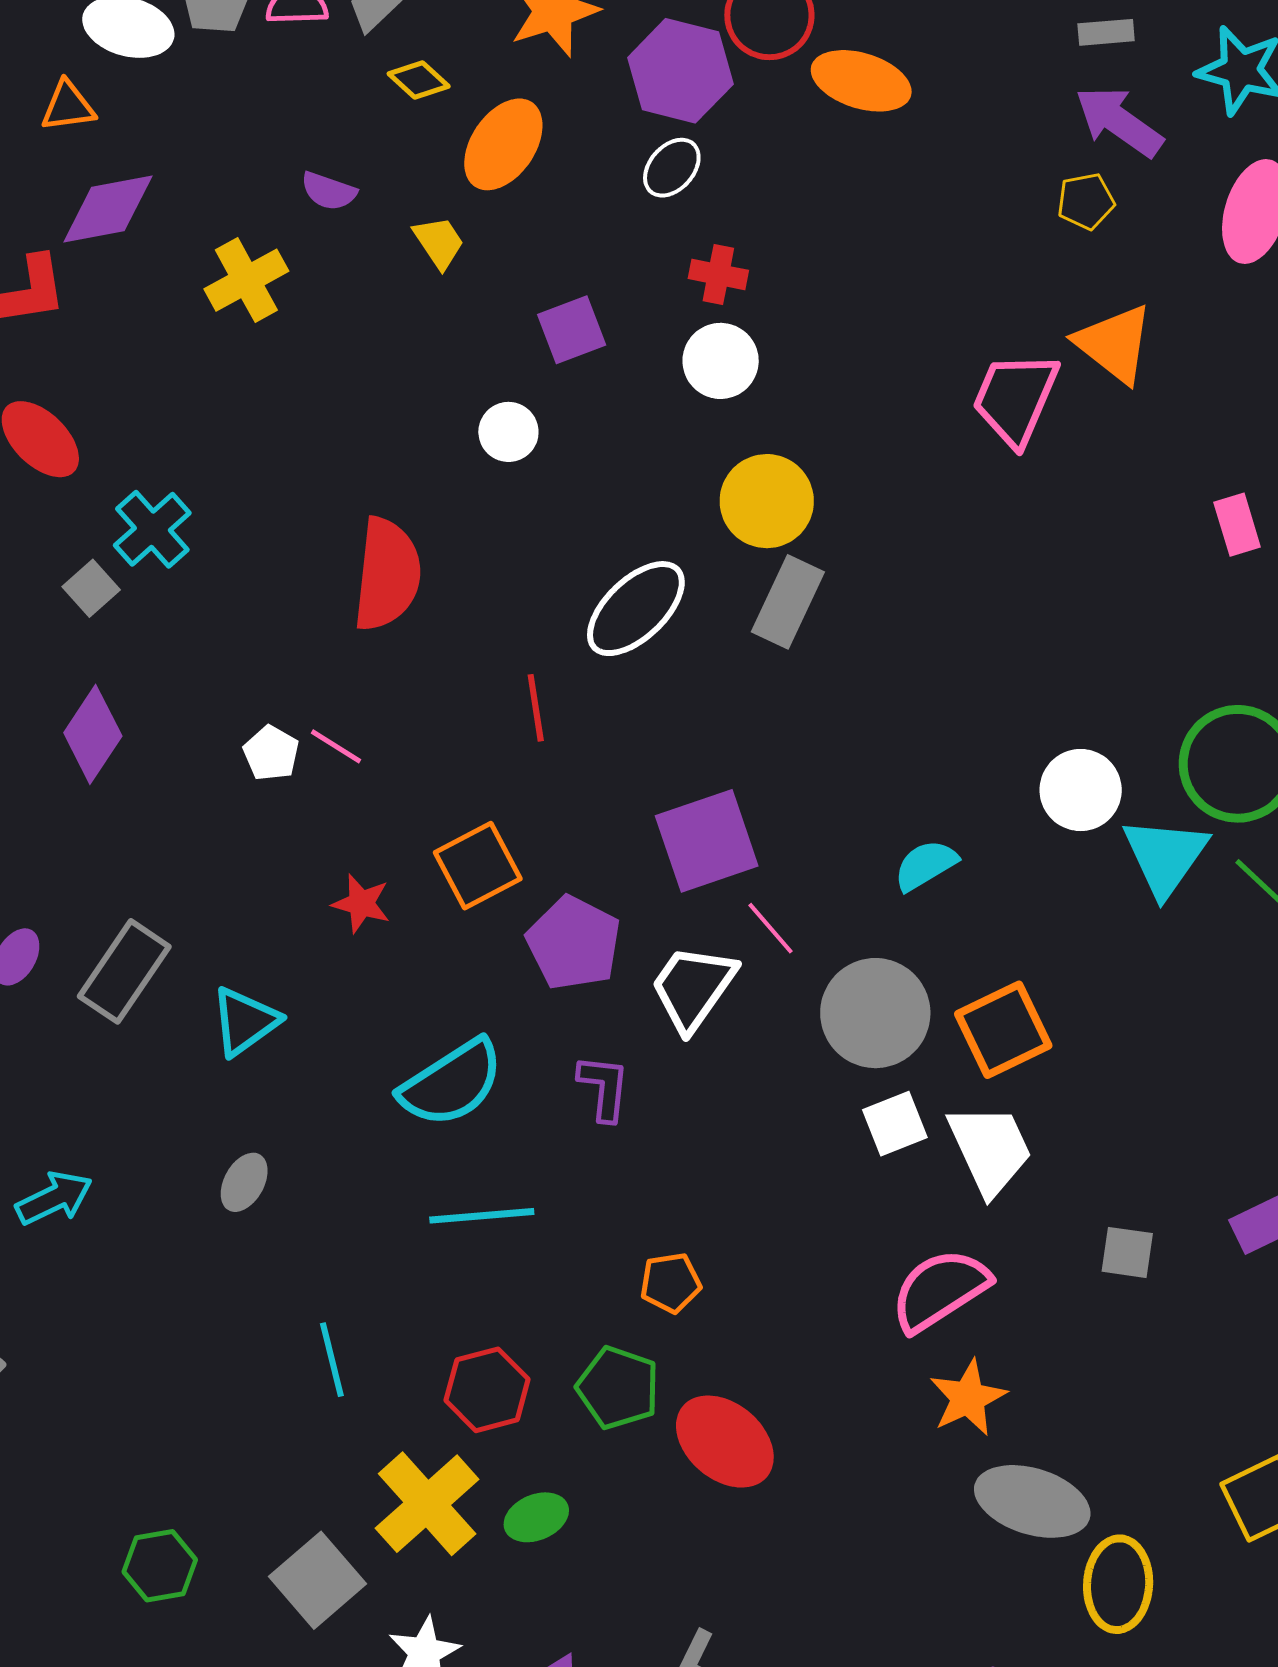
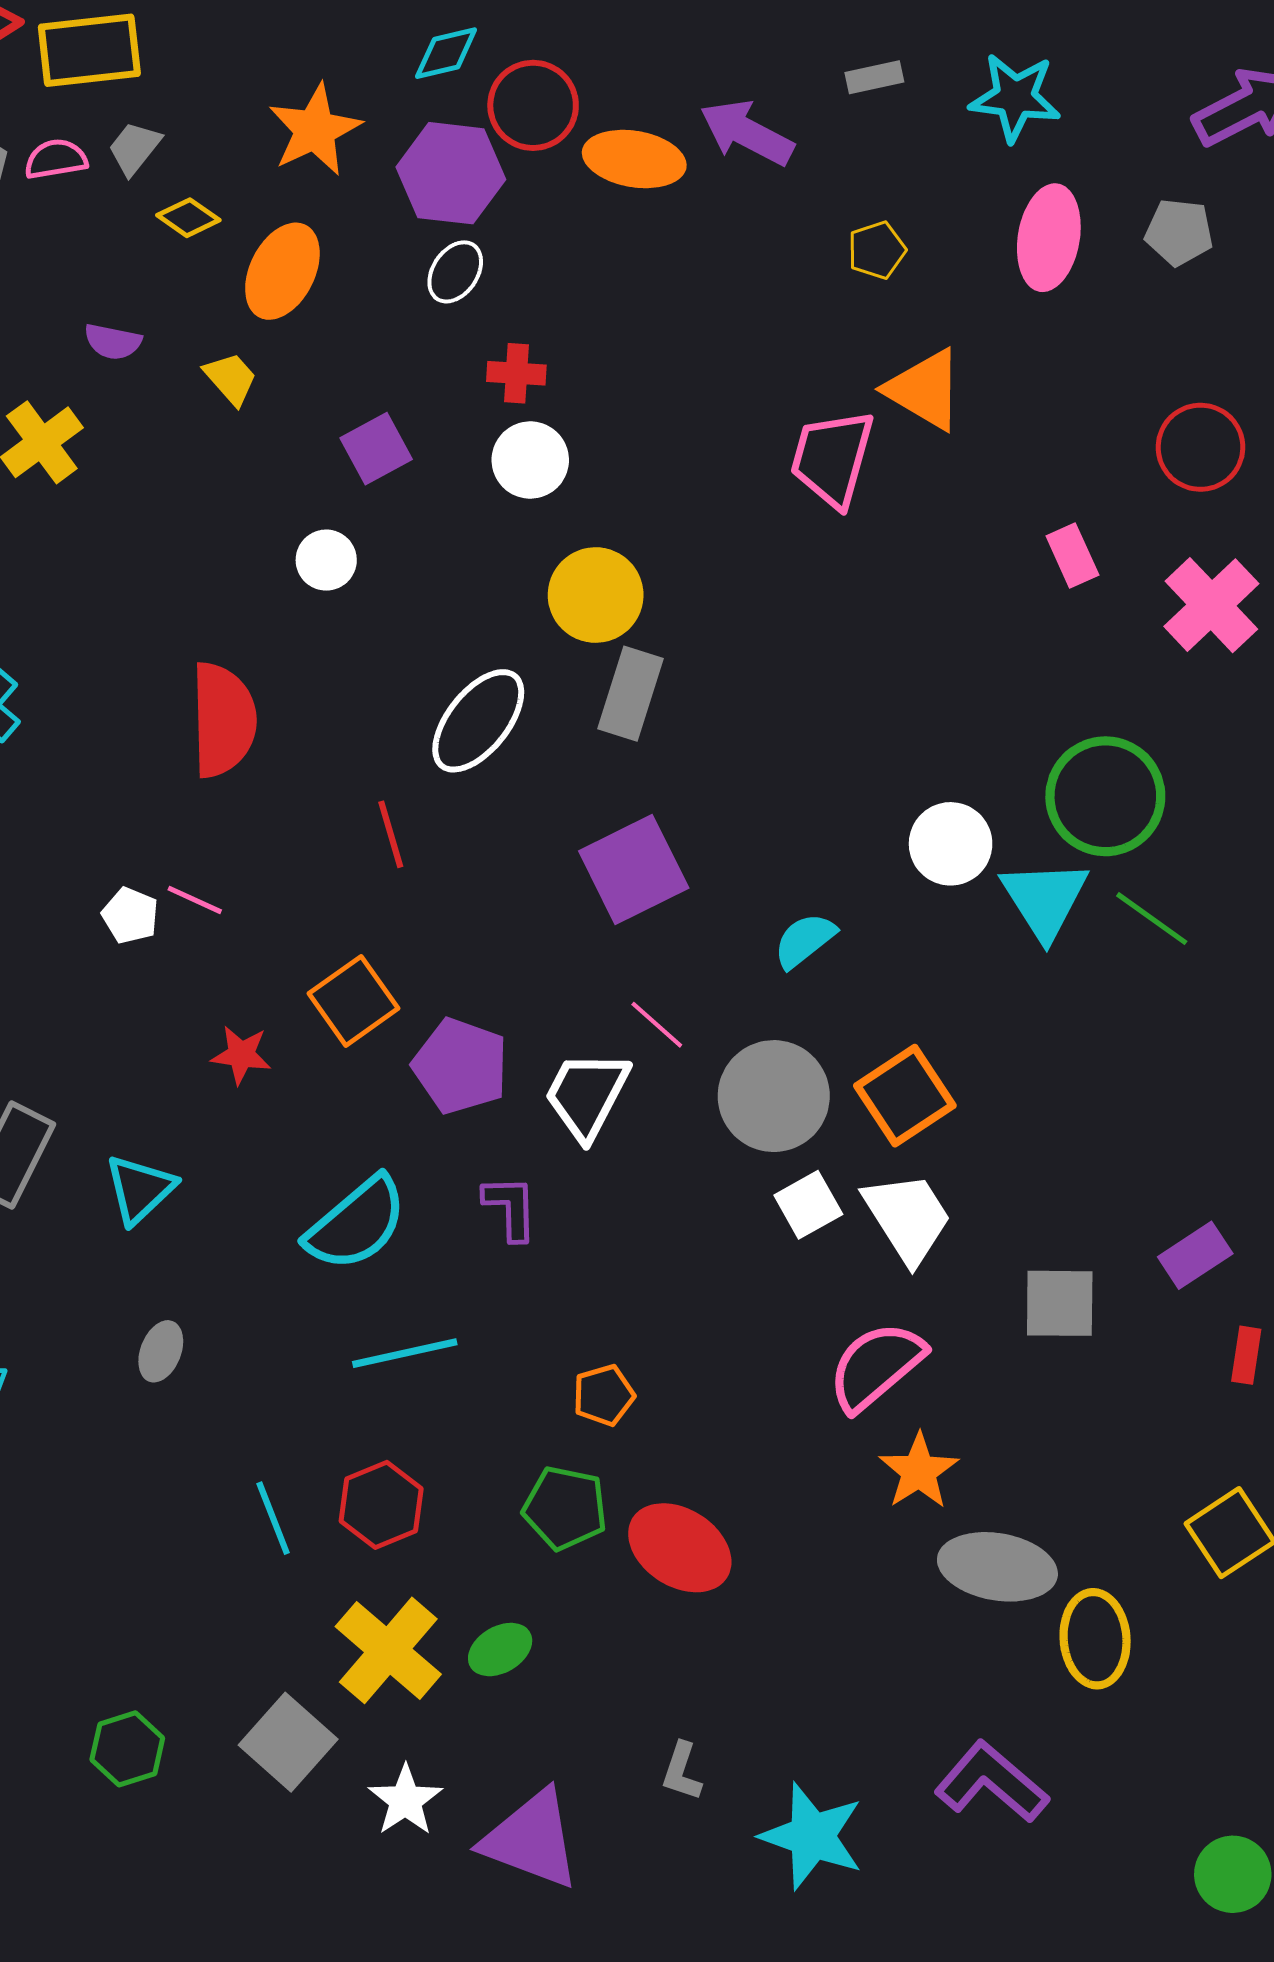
purple arrow: (1119, 122) -> (747, 133), moved
purple square: (707, 841) -> (634, 870), moved
gray square: (1127, 1252) -> (1060, 1303), size x1.4
red hexagon: (487, 1390) -> (381, 1505), moved

